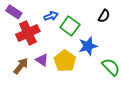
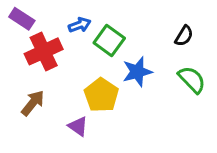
black semicircle: (104, 16) -> (184, 36), moved
purple triangle: (42, 60) -> (78, 126), moved
green semicircle: (111, 67) -> (192, 80), moved

